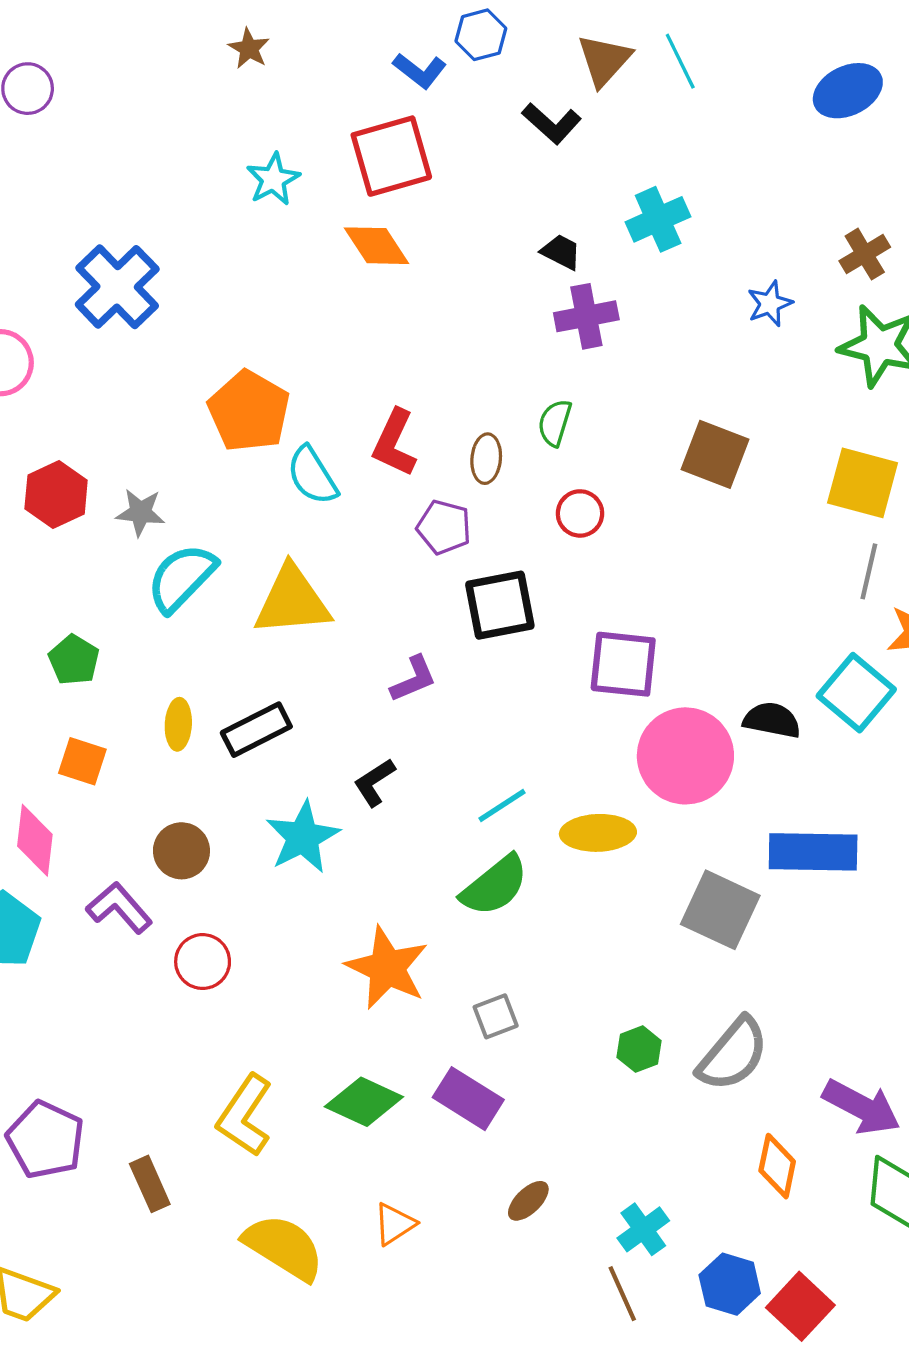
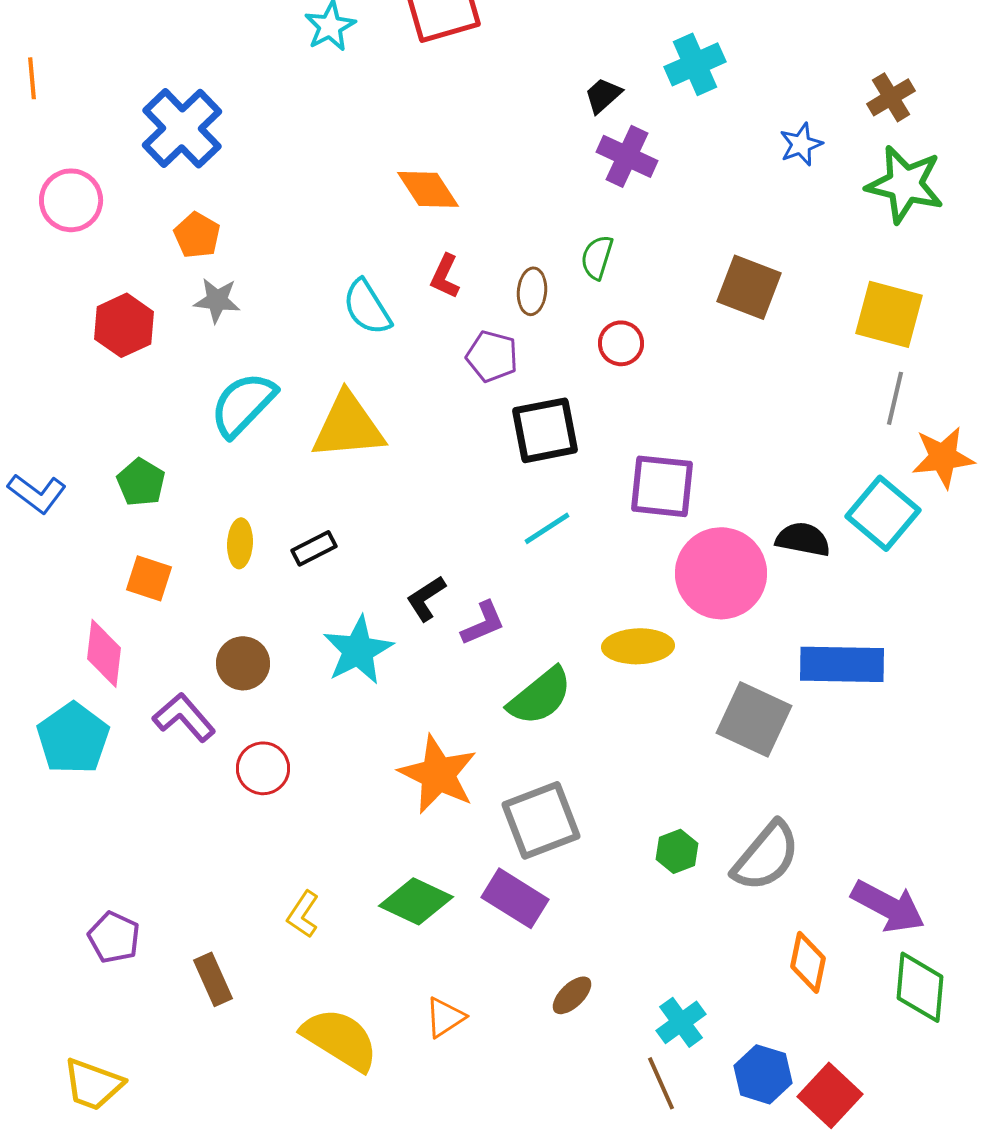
orange diamond: (377, 246) -> (428, 189), moved
black trapezoid: (561, 252) -> (603, 95), turned -69
purple cross: (586, 316) -> (627, 156), turned 36
orange pentagon: (249, 411) -> (197, 235), moved, size x0.6
red L-shape: (394, 443) -> (445, 276), size x0.7
gray star: (140, 512) -> (217, 300), moved
purple L-shape: (413, 679) -> (483, 623), moved
black rectangle: (256, 730) -> (314, 548), size x0.7
cyan line: (502, 805) -> (547, 528), moved
gray square: (496, 1016) -> (541, 820), size x1.8
yellow L-shape: (245, 1115) -> (303, 914), size x0.6
purple pentagon: (45, 1140) -> (114, 937), size x0.7

